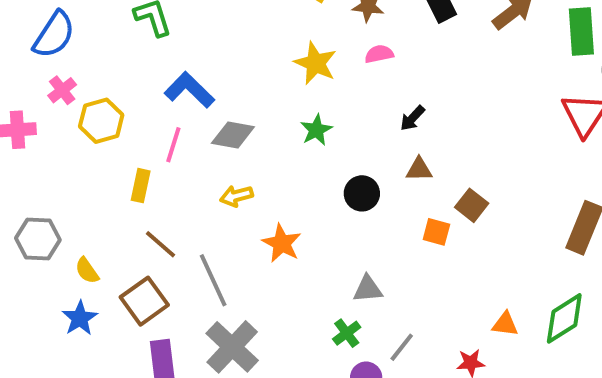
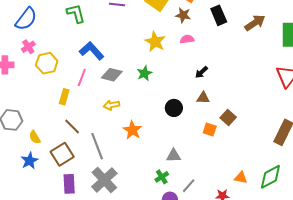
green star: (316, 130) -> (144, 73), moved

